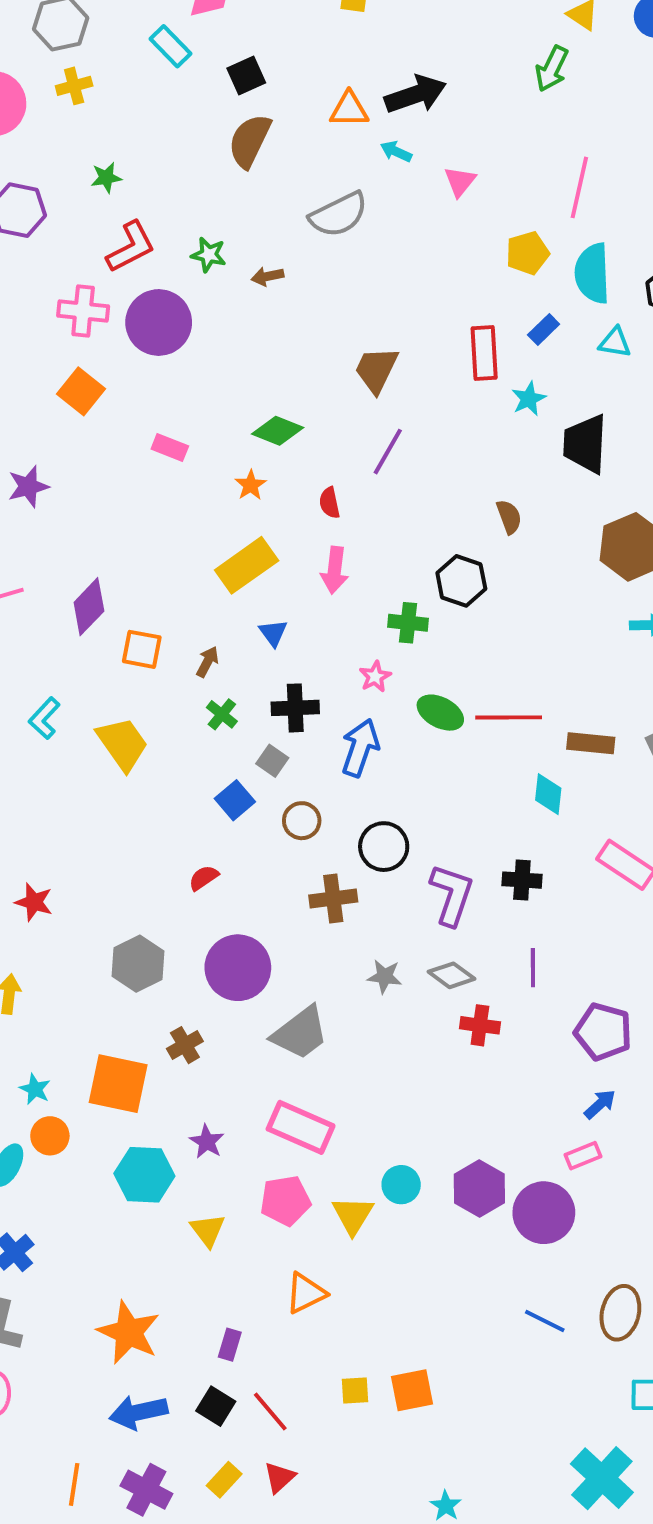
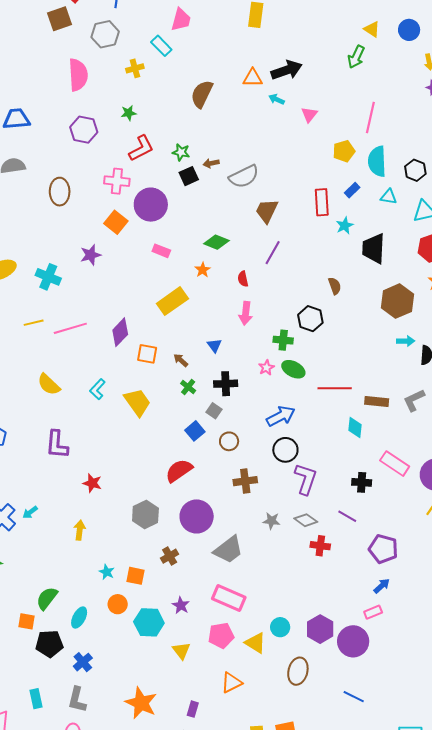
black square: (246, 76) -> (189, 176), moved
yellow cross: (74, 86) -> (135, 68), moved
gray semicircle: (339, 215) -> (244, 176), moved
purple circle: (159, 322) -> (151, 205), moved
purple star: (28, 487) -> (91, 255), moved
yellow rectangle: (247, 565) -> (172, 301), moved
brown arrow: (207, 662) -> (181, 360), turned -77
green ellipse: (440, 713) -> (293, 369), moved
blue arrow: (360, 748) -> (281, 416), moved, turned 44
black circle: (384, 847) -> (285, 450), moved
red semicircle: (204, 878) -> (179, 471), size x1.8
black cross: (522, 880) -> (362, 482), moved
purple line: (533, 968) -> (347, 516), turned -60
orange square: (118, 1084) -> (135, 576), size x0.6
cyan star: (35, 1089) -> (107, 572), moved
orange circle: (50, 1136) -> (118, 604), moved
yellow triangle: (353, 1215) -> (255, 643), turned -30
brown ellipse: (620, 1313) -> (298, 671), moved

